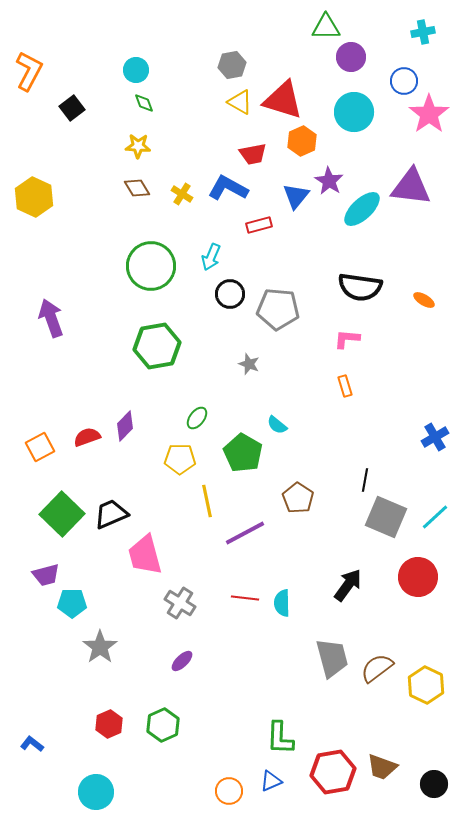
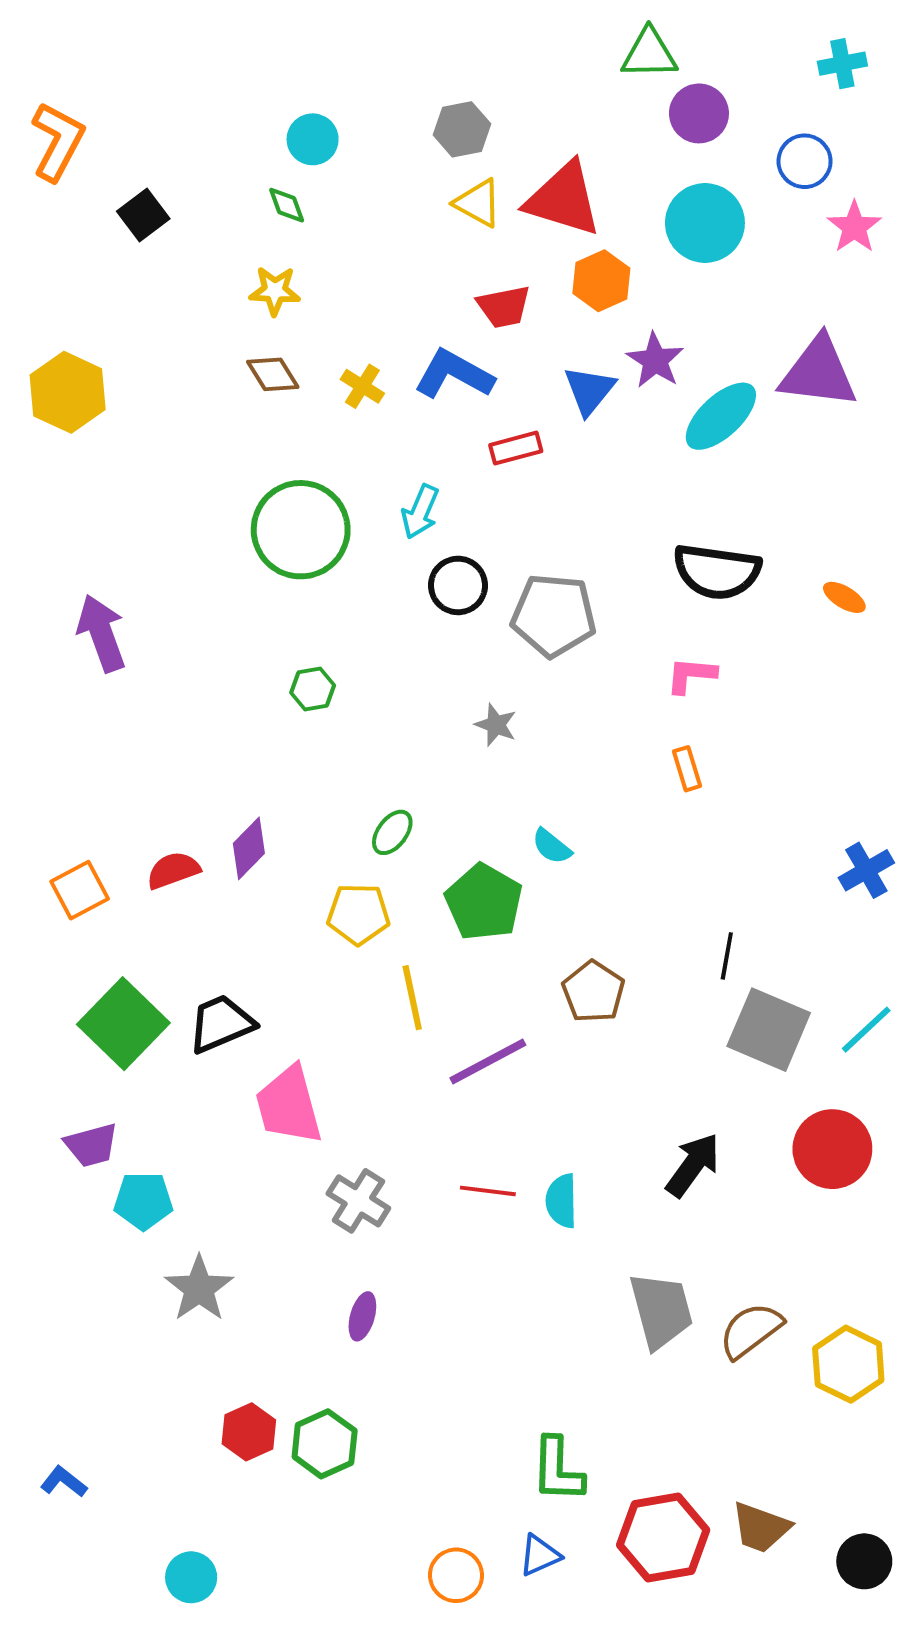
cyan circle: (136, 70) -> (313, 139), moved
pink star: (429, 114) -> (854, 227), size x0.7
green hexagon: (157, 346) -> (313, 689), size x0.5
purple ellipse: (182, 661) -> (362, 1316), turned -30
red hexagon: (109, 724) -> (249, 1432), moved
cyan circle: (96, 792) -> (191, 1577), size x0.7

